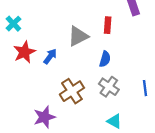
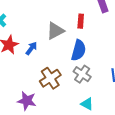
blue semicircle: (105, 59) -> (79, 50), size x1.5
purple star: (44, 117) -> (27, 101), turned 30

